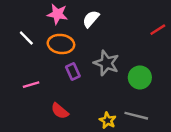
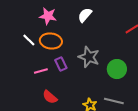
white semicircle: (91, 19) -> (85, 15), moved
white line: (26, 38) -> (29, 40), moved
pink line: (31, 85) -> (41, 71), moved

